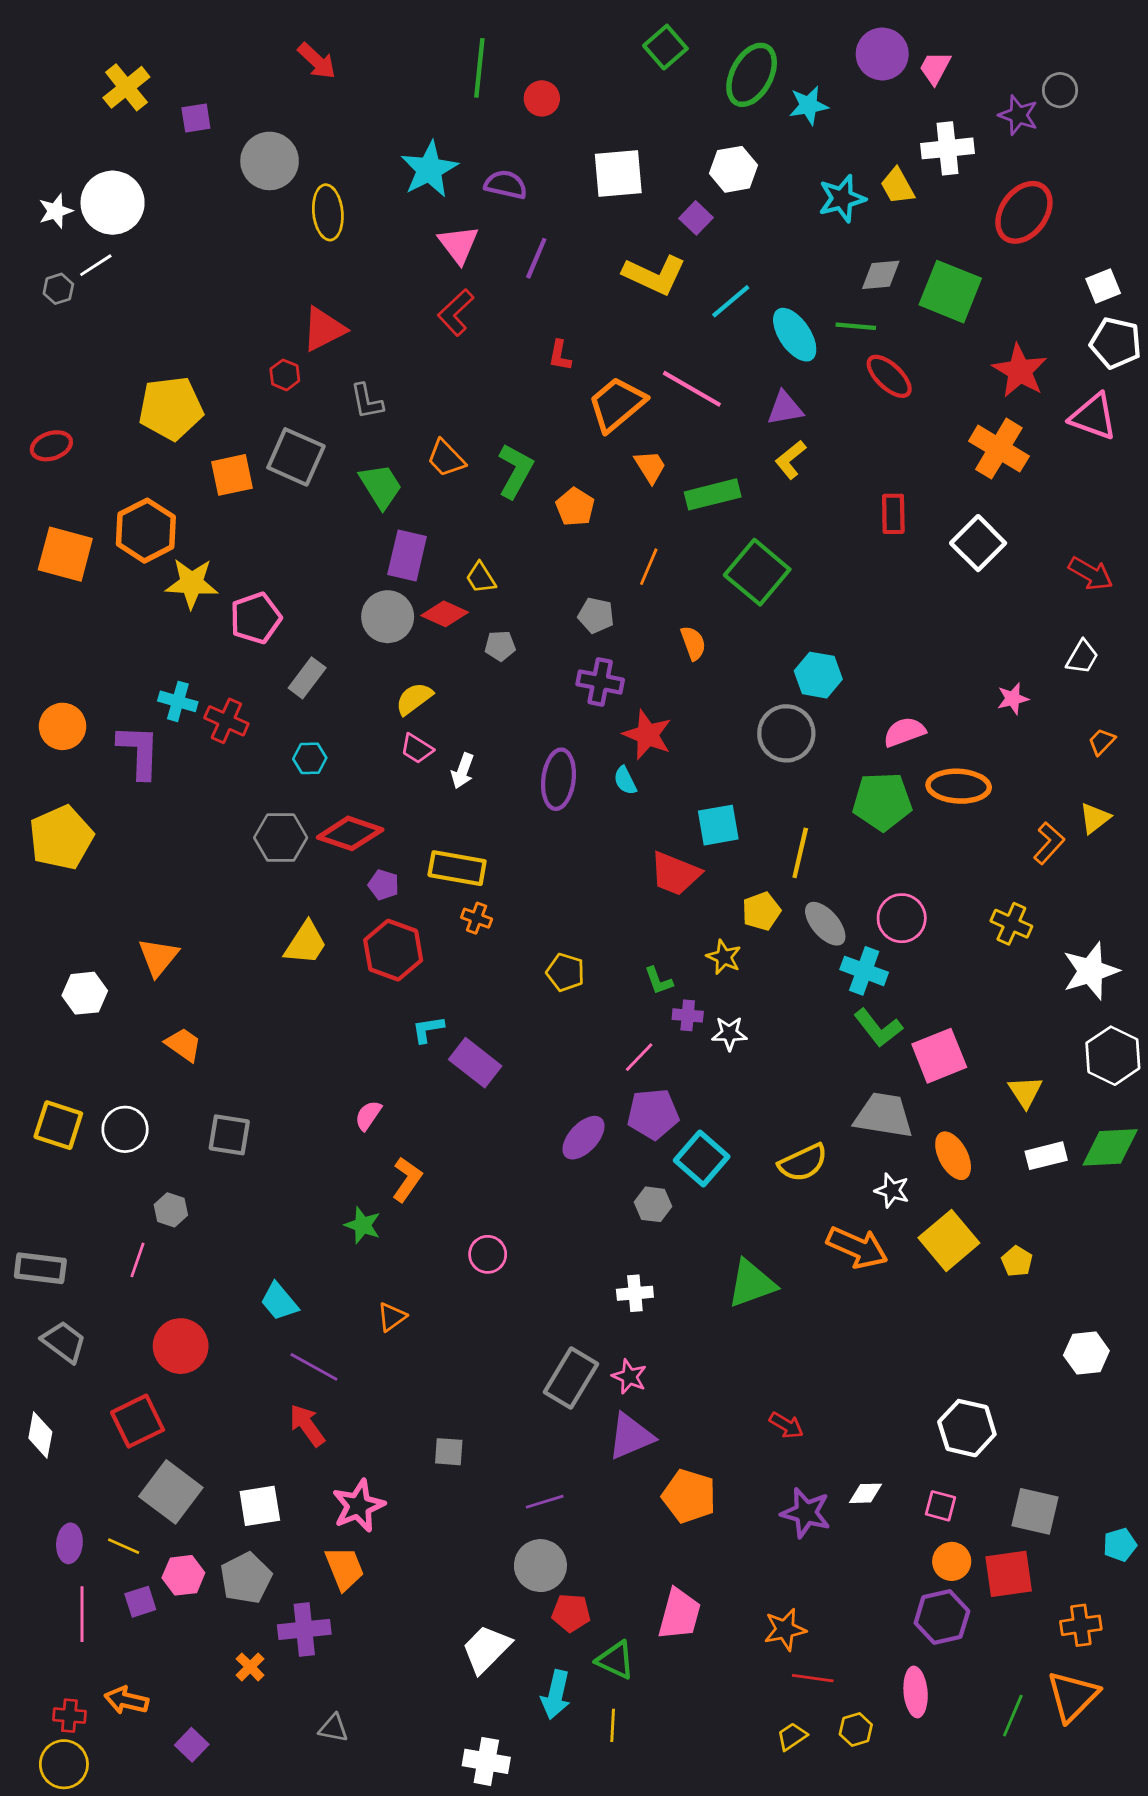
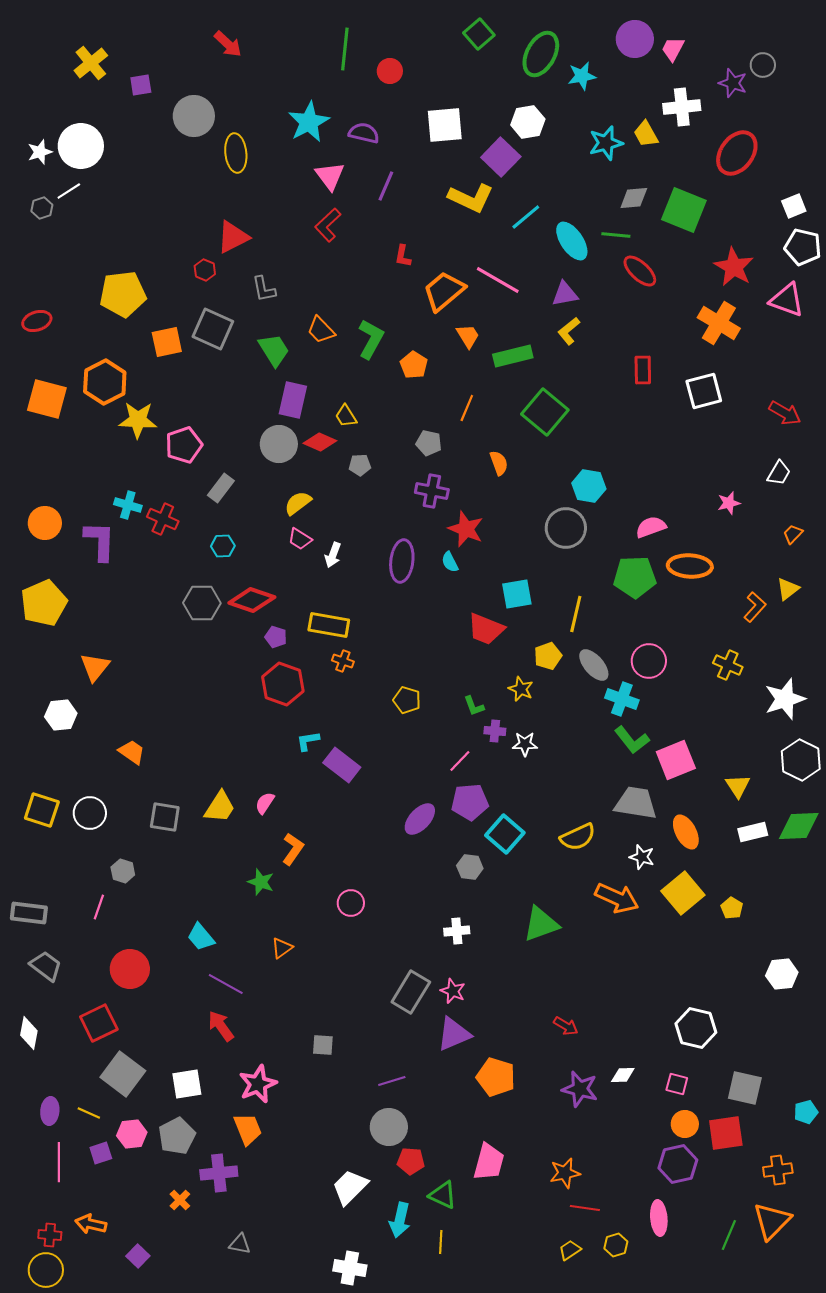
purple square: (696, 218) -> (501, 157), size x1.6
white square: (978, 543) -> (704, 391), turned 30
yellow trapezoid: (306, 943) -> (220, 807), moved
orange triangle: (158, 957) -> (95, 667), moved

